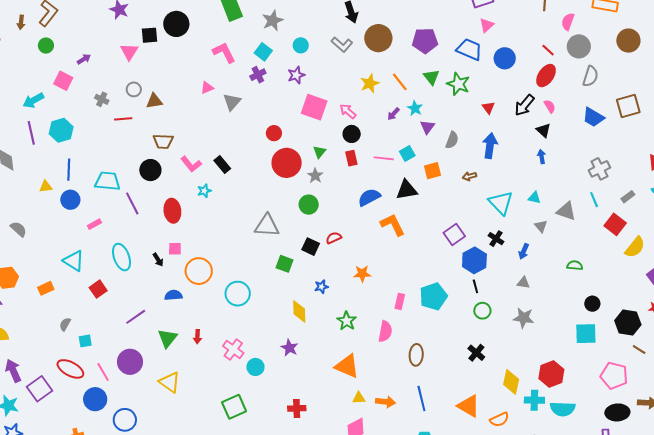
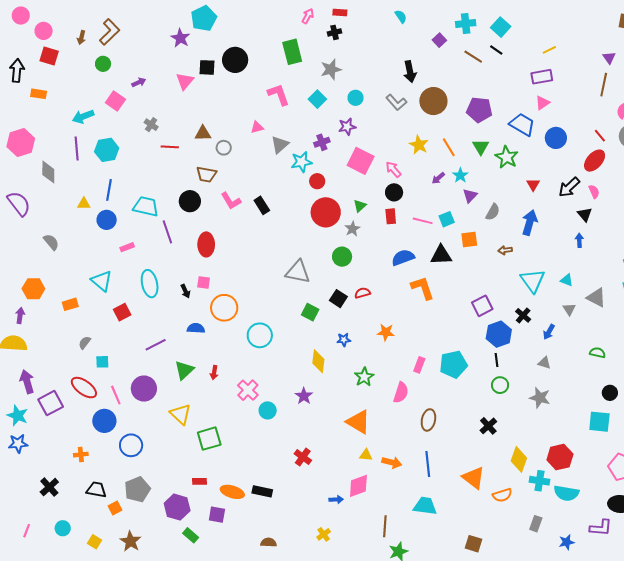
purple cross: (258, 75) -> (322, 142), moved
yellow star: (370, 83) -> (419, 145), turned -30
gray circle: (134, 89) -> (224, 148), moved
cyan star: (204, 191) -> (301, 162), moved, size x1.5
green square: (234, 407) -> (209, 439), moved
red cross: (297, 408) -> (303, 457), turned 30

